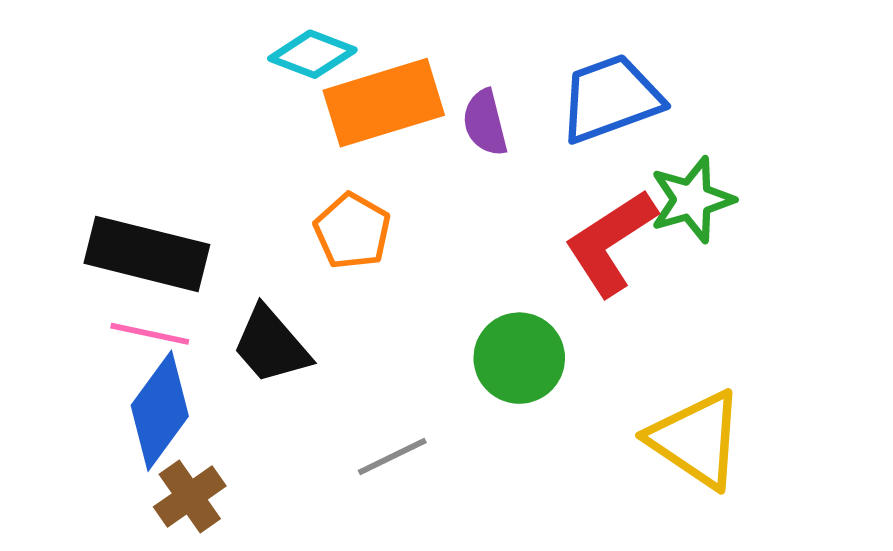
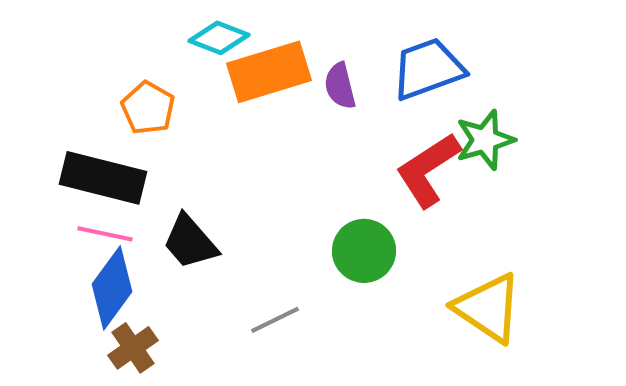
orange pentagon: (352, 231) -> (148, 108), moved

